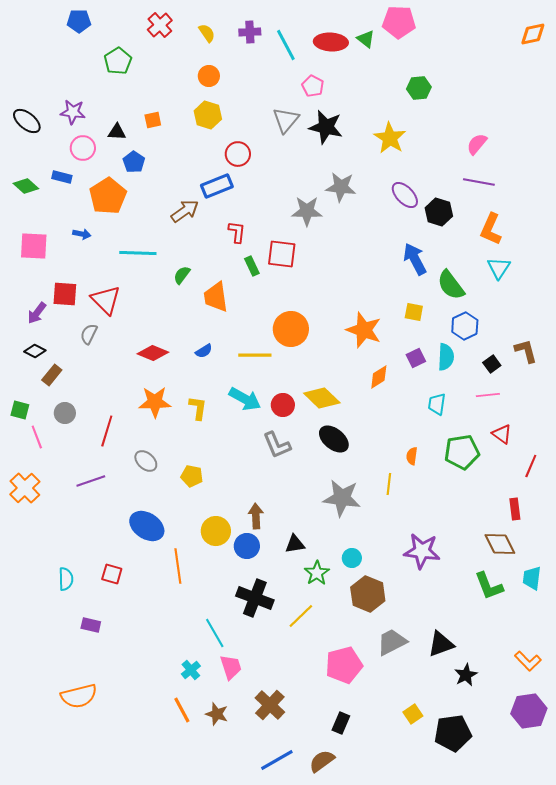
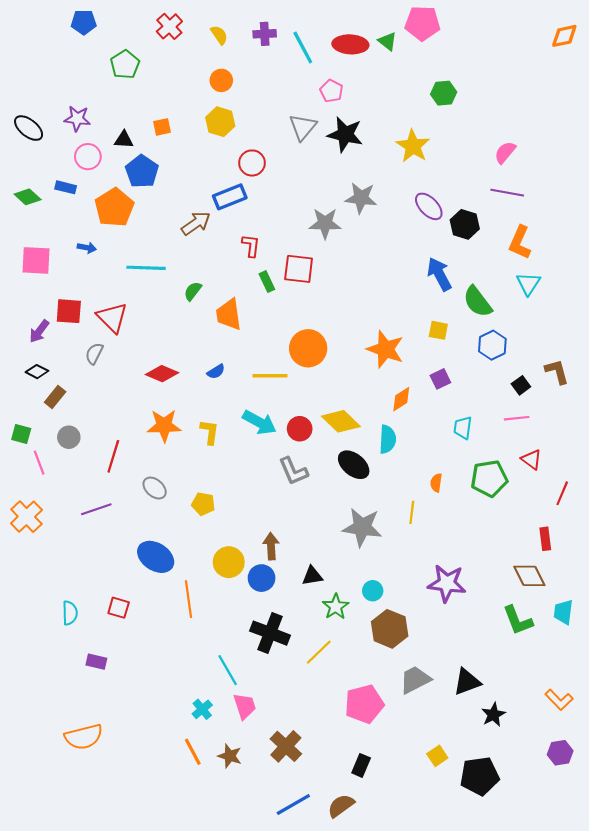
blue pentagon: (134, 162) -> (142, 171), size x1.4
cyan semicircle: (446, 357) -> (388, 439), moved
purple hexagon: (529, 711) -> (560, 753), size x0.7

